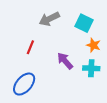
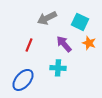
purple arrow: (65, 61) -> (64, 44), moved
cyan cross: (91, 68) -> (58, 68), moved

